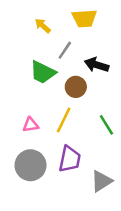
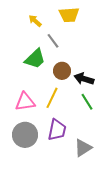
gray line: (65, 50) -> (53, 41), turned -70
black arrow: (97, 65) -> (84, 79), moved
green trapezoid: (43, 72) -> (35, 59), turned -70
pink triangle: (31, 125) -> (25, 102), size x1.5

